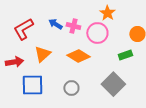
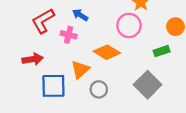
pink cross: (73, 26) -> (69, 35), moved
orange triangle: (42, 54) -> (80, 70), moved

